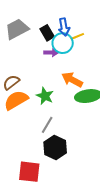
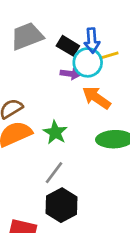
black rectangle: (47, 33) -> (68, 46), turned -35
orange arrow: (72, 80) -> (96, 98), moved

